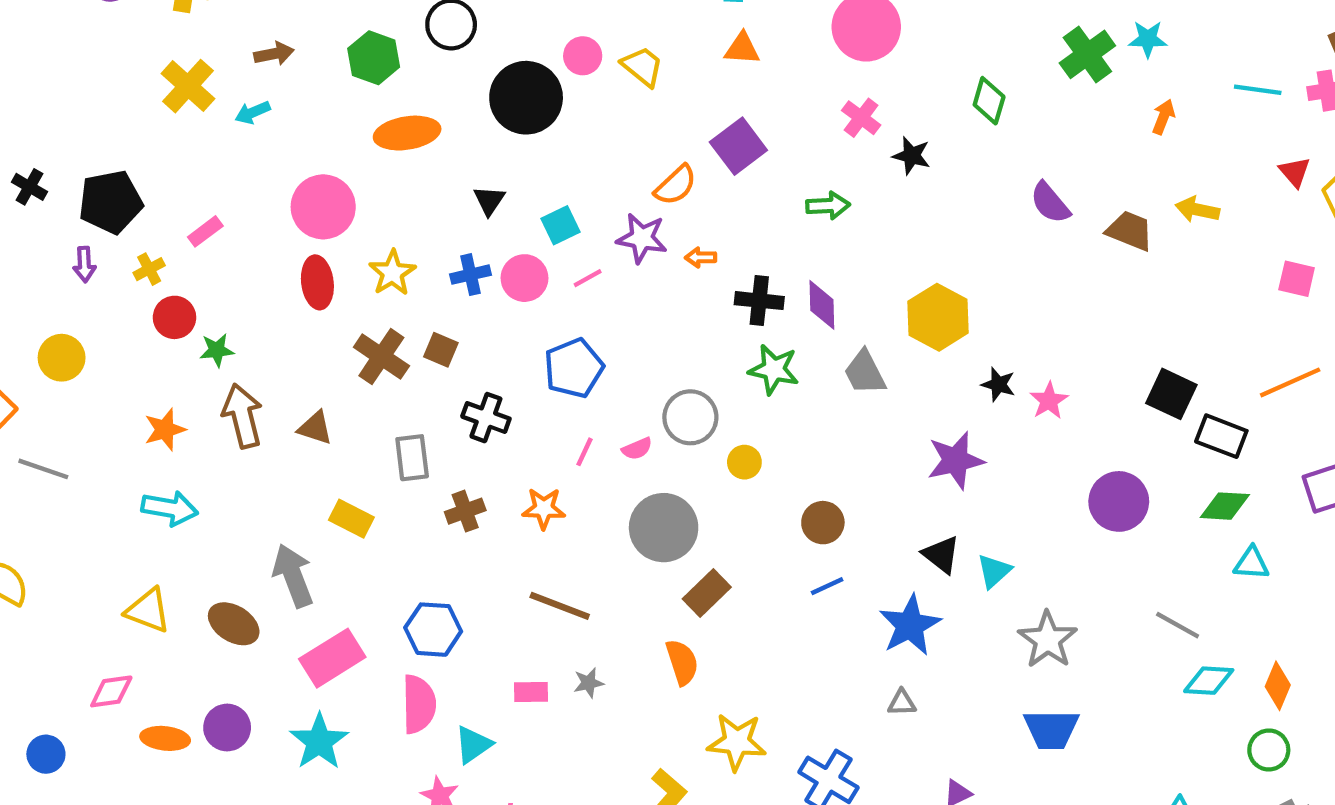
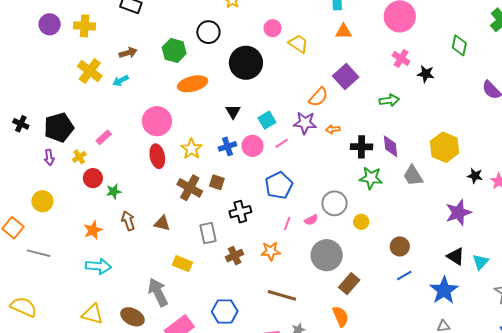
pink circle: (583, 56) -> (273, 28), moved
brown arrow: (242, 416) -> (128, 221), size x0.7
black cross: (486, 418) -> (240, 212), turned -30

